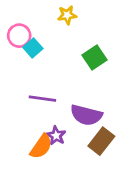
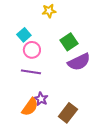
pink circle: (19, 36) -> (32, 50), moved
purple semicircle: (86, 115) -> (79, 62), moved, turned -40
brown rectangle: (101, 141) -> (68, 113), moved

